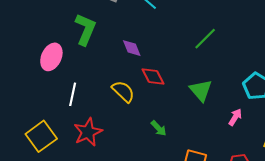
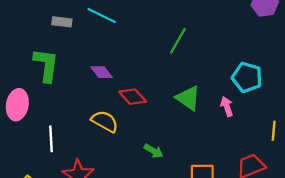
pink arrow: (235, 117) -> (227, 107), moved, turned -36

